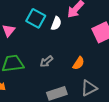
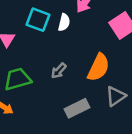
orange semicircle: (79, 63) -> (99, 67), size x1.6

